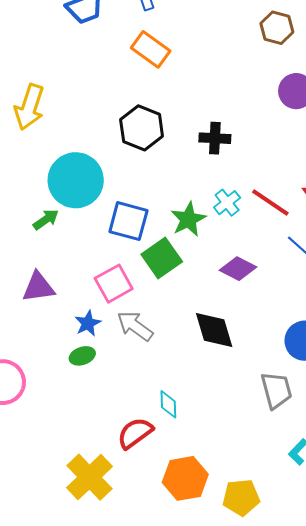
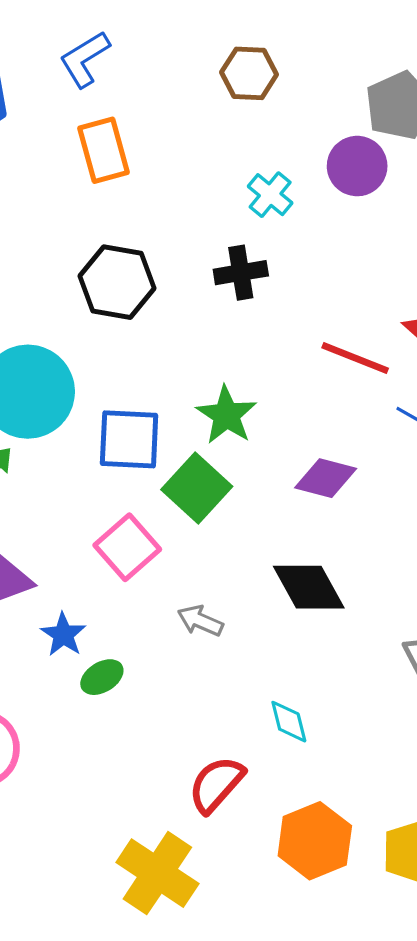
brown hexagon: (277, 28) -> (249, 73), moved
orange rectangle: (151, 49) -> (103, 150), turned 51
cyan cross: (227, 203) -> (270, 195), moved
blue star: (88, 323) -> (63, 635), moved
gray arrow: (135, 326) -> (200, 621), moved, size x0.7
cyan diamond: (168, 404) -> (289, 722), moved

